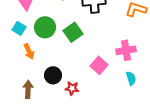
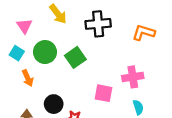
pink square: (99, 65) -> (104, 93), turned -30

